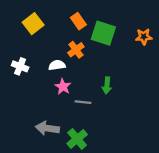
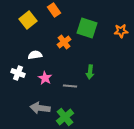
orange rectangle: (78, 21) -> (54, 10), moved
white semicircle: (57, 65) -> (35, 55), moved
white cross: (20, 66) -> (18, 73), moved
pink star: (63, 87) -> (45, 78), moved

